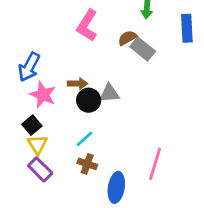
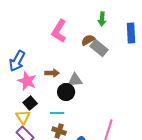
black circle: (89, 100) -> (66, 92), moved
black square: (32, 125) -> (30, 103), moved
cyan line: (84, 139) -> (57, 113), turned 40

